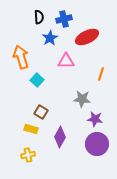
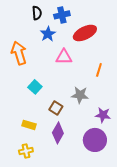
cyan square: (37, 80) -> (35, 87), moved
brown square: (41, 112) -> (56, 108), moved
purple star: (95, 119) -> (103, 115), moved

